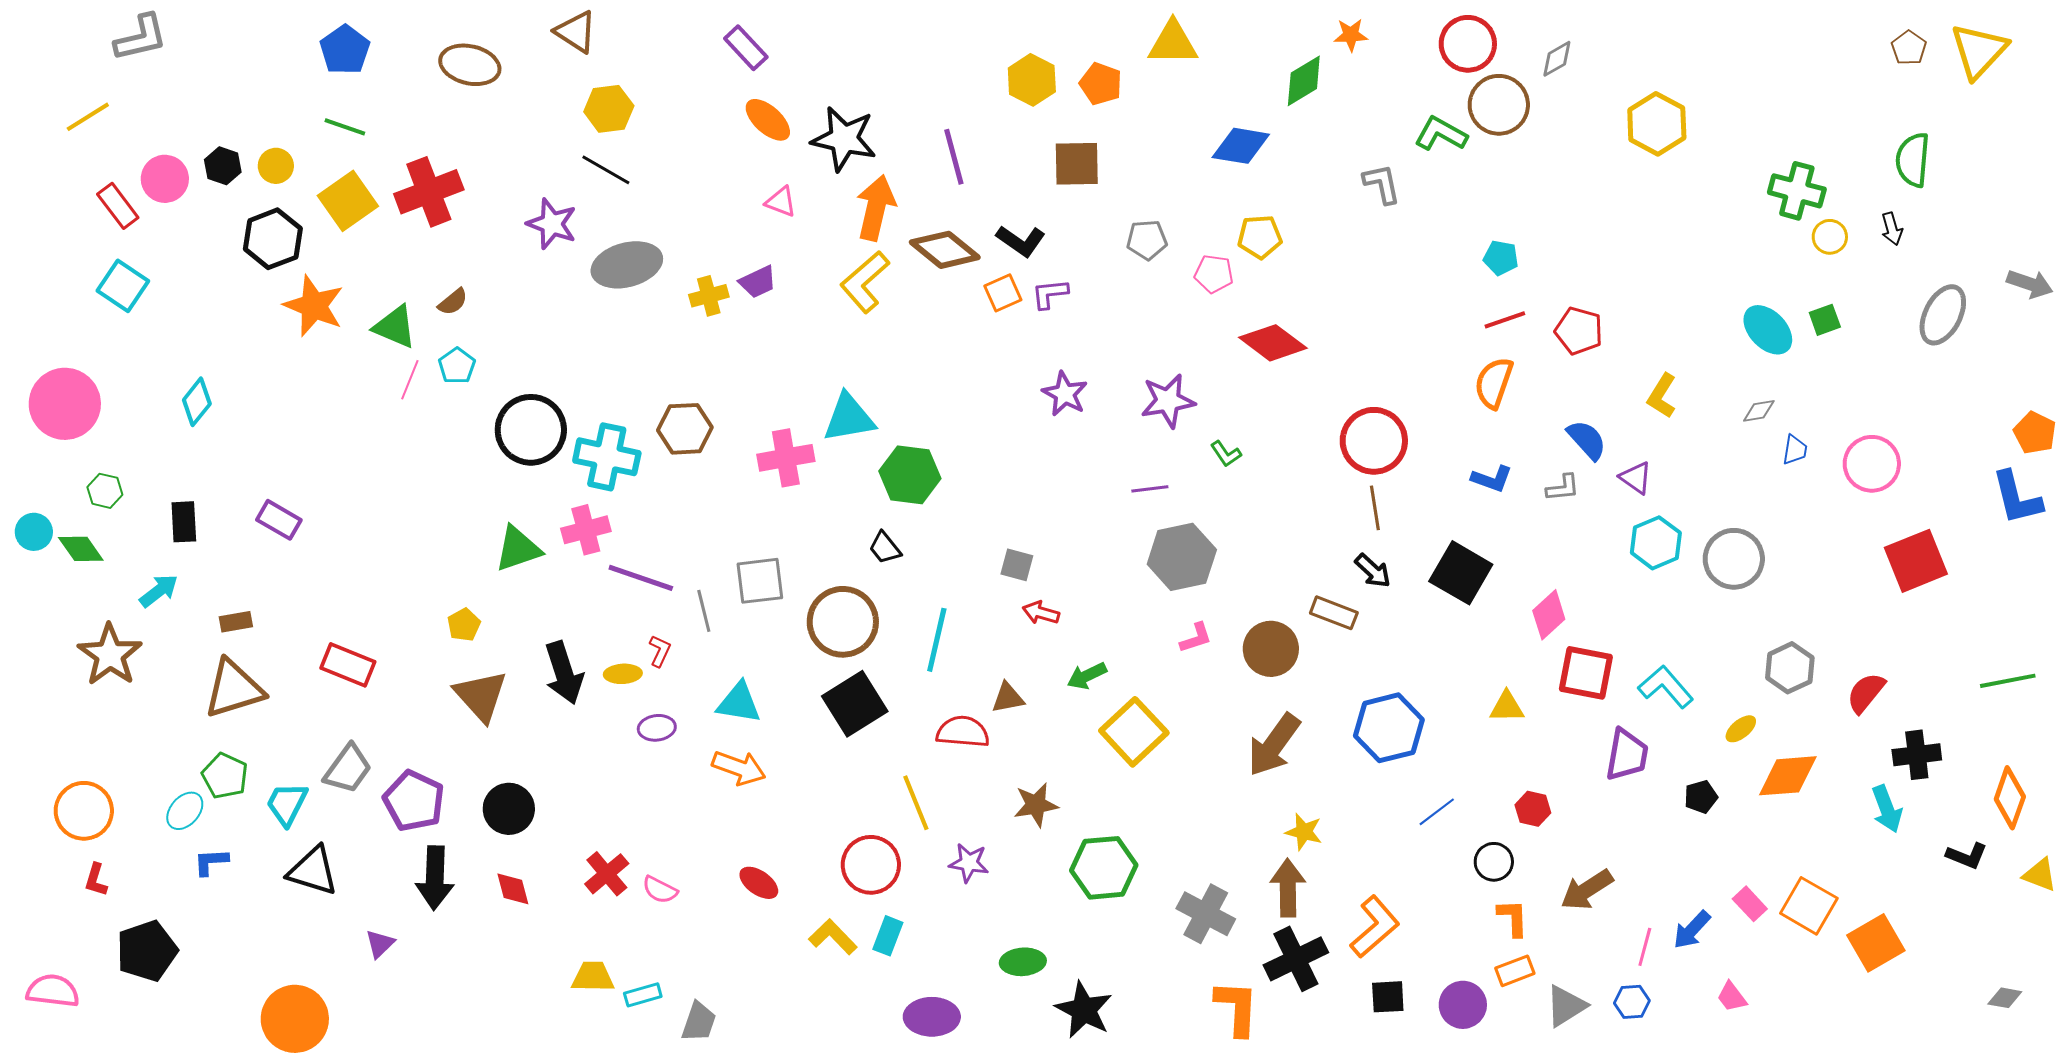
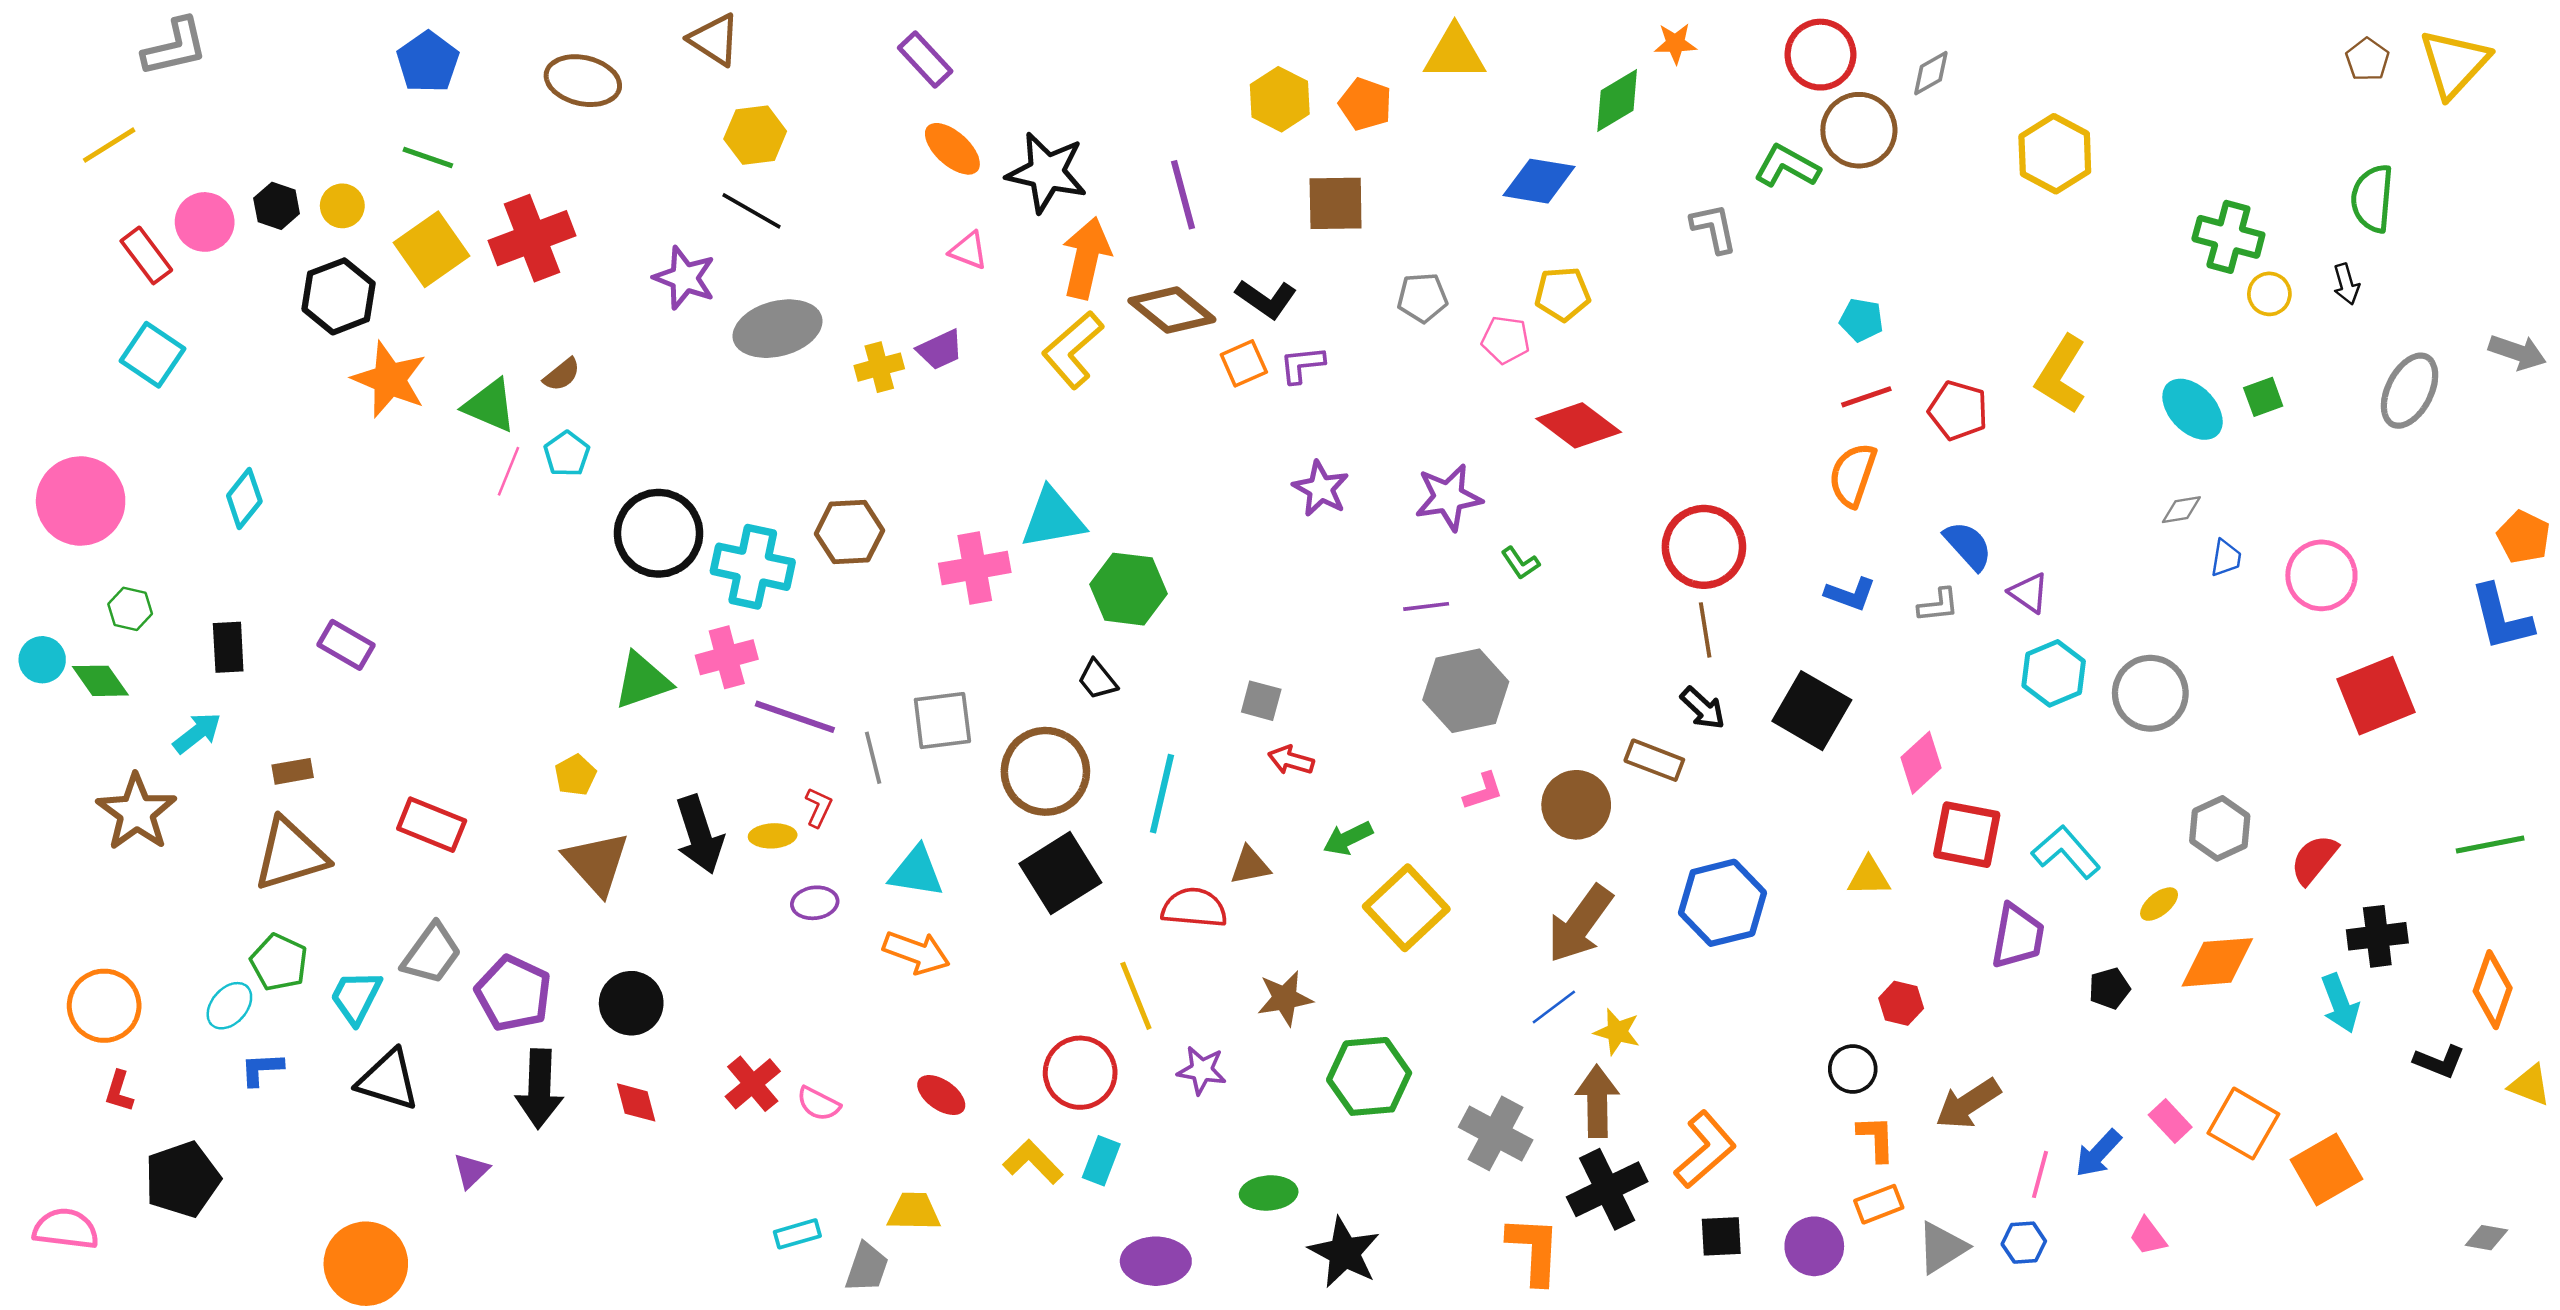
yellow L-shape: (1662, 396) -> (2061, 375), moved, size x1.4
blue line: (1437, 812) -> (1554, 1007), moved
yellow trapezoid: (593, 977) -> (914, 1212), moved

